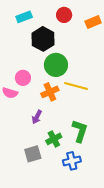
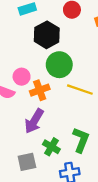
orange cross: (50, 92) -> (40, 90), moved
purple arrow: (37, 117) -> (34, 121), size x1.6
green cross: (54, 139) -> (51, 147), turned -35

